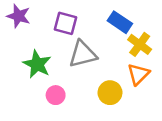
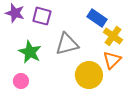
purple square: (66, 23) -> (42, 16), moved
yellow circle: (110, 93) -> (89, 75), size x1.4
pink circle: (56, 95) -> (21, 81), moved

